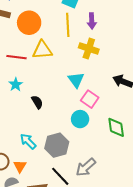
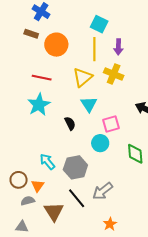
yellow triangle: (42, 50) -> (83, 77), moved, turned -40
cyan triangle: (76, 80) -> (89, 104), moved
cyan star: (16, 85) -> (39, 105), size x1.6
pink square: (90, 99) -> (111, 124), turned 36
black semicircle: (37, 102) -> (70, 123), moved

